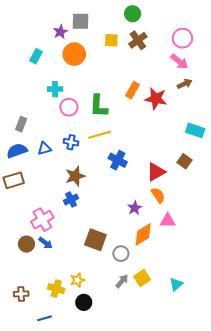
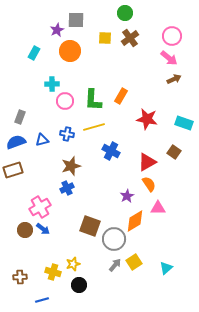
orange rectangle: (133, 90) -> (121, 96), moved
red star: (156, 99) -> (147, 119), moved
gray circle: (121, 254) -> (114, 239), size x1.5

